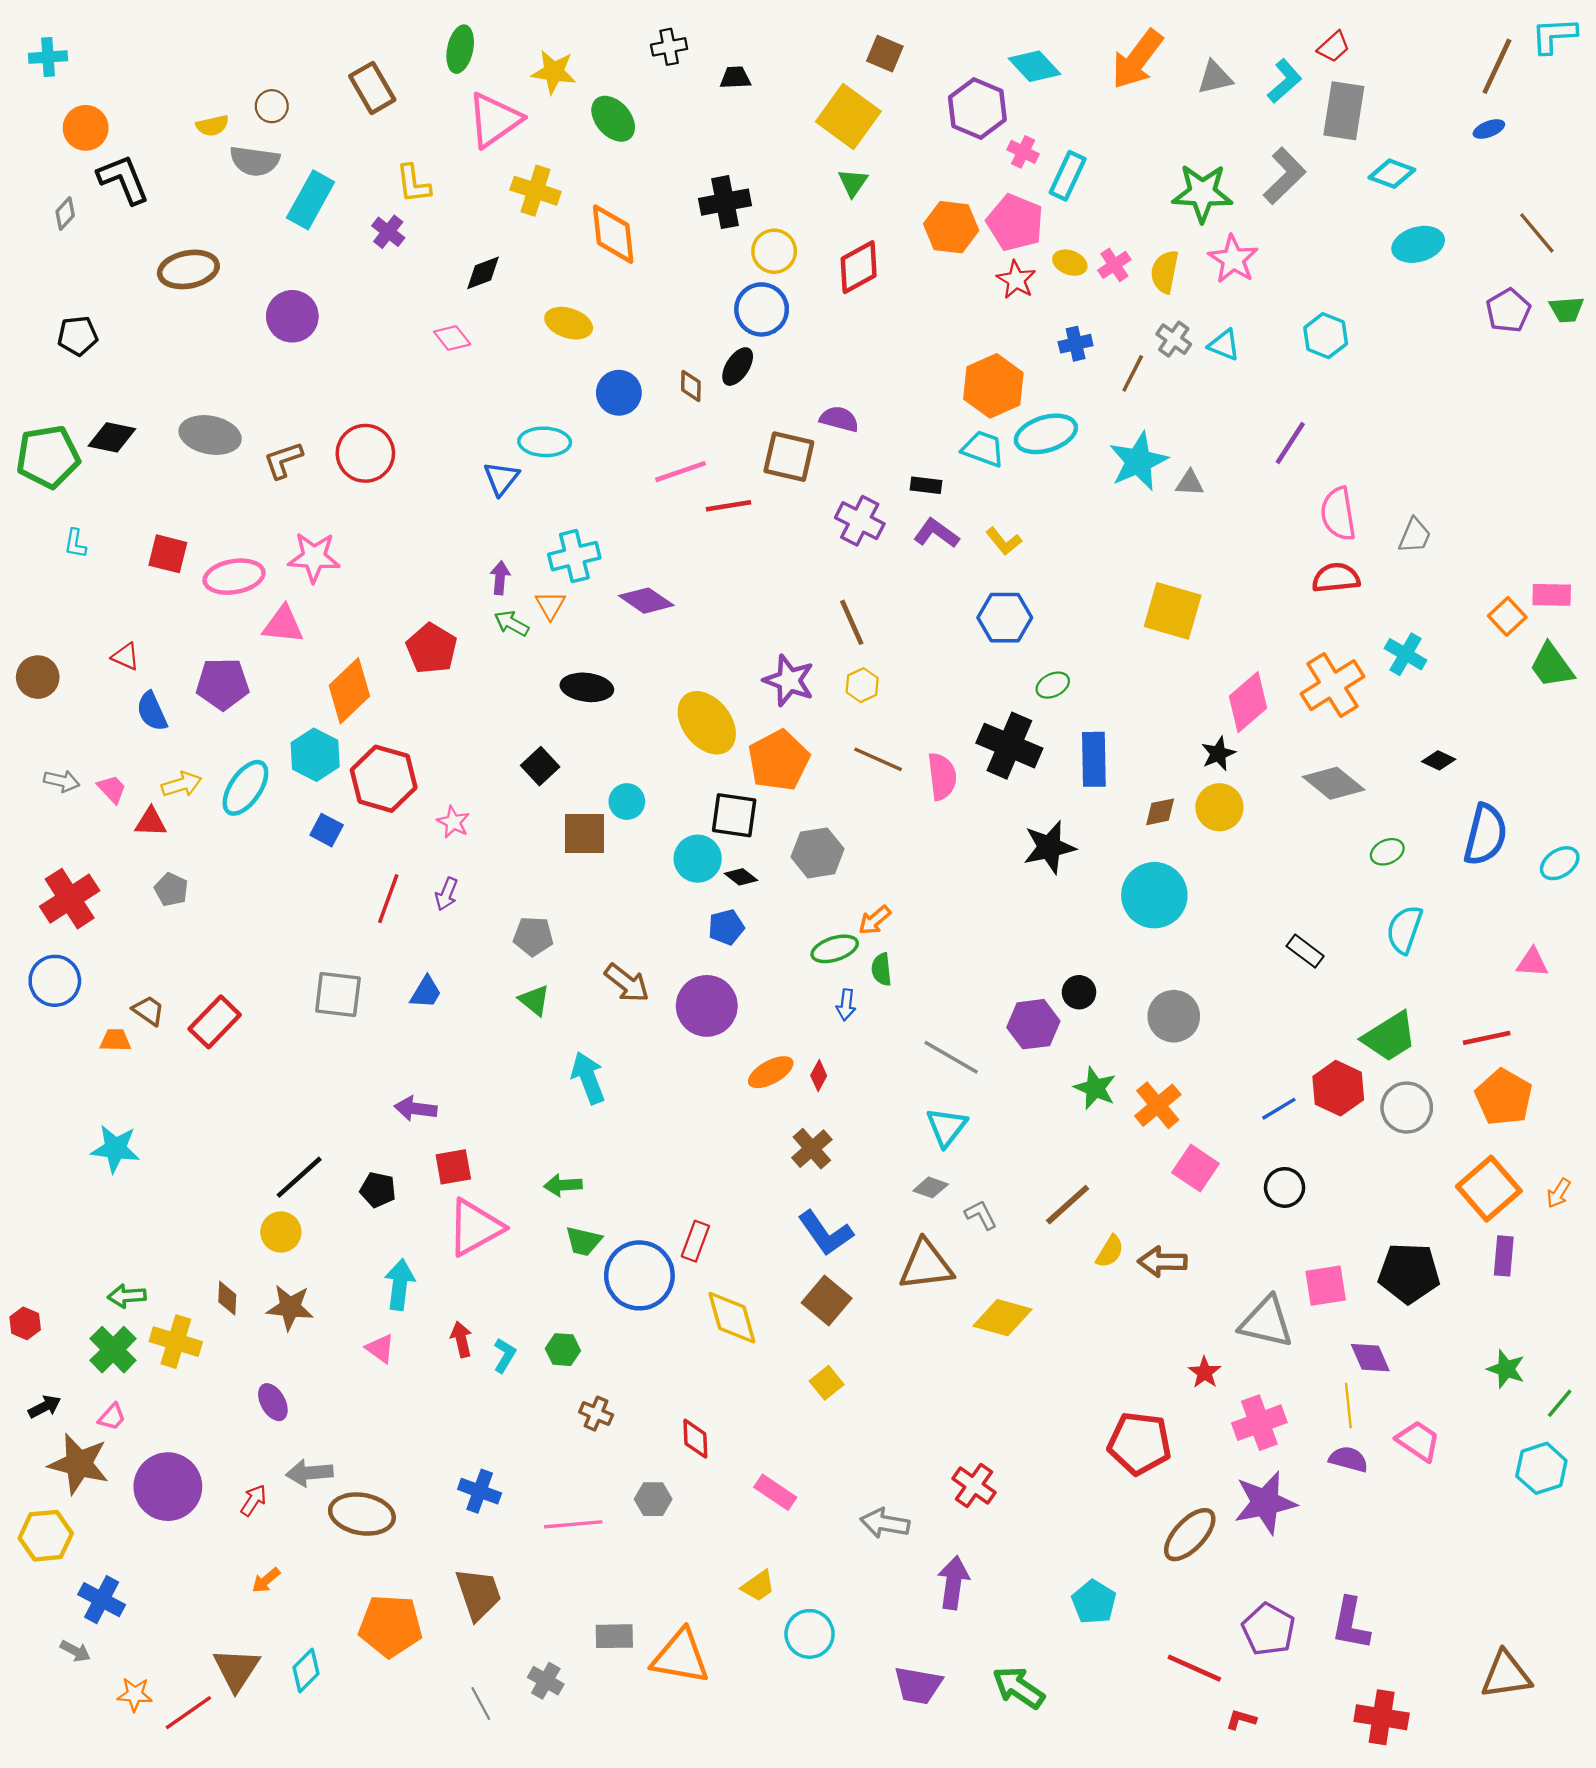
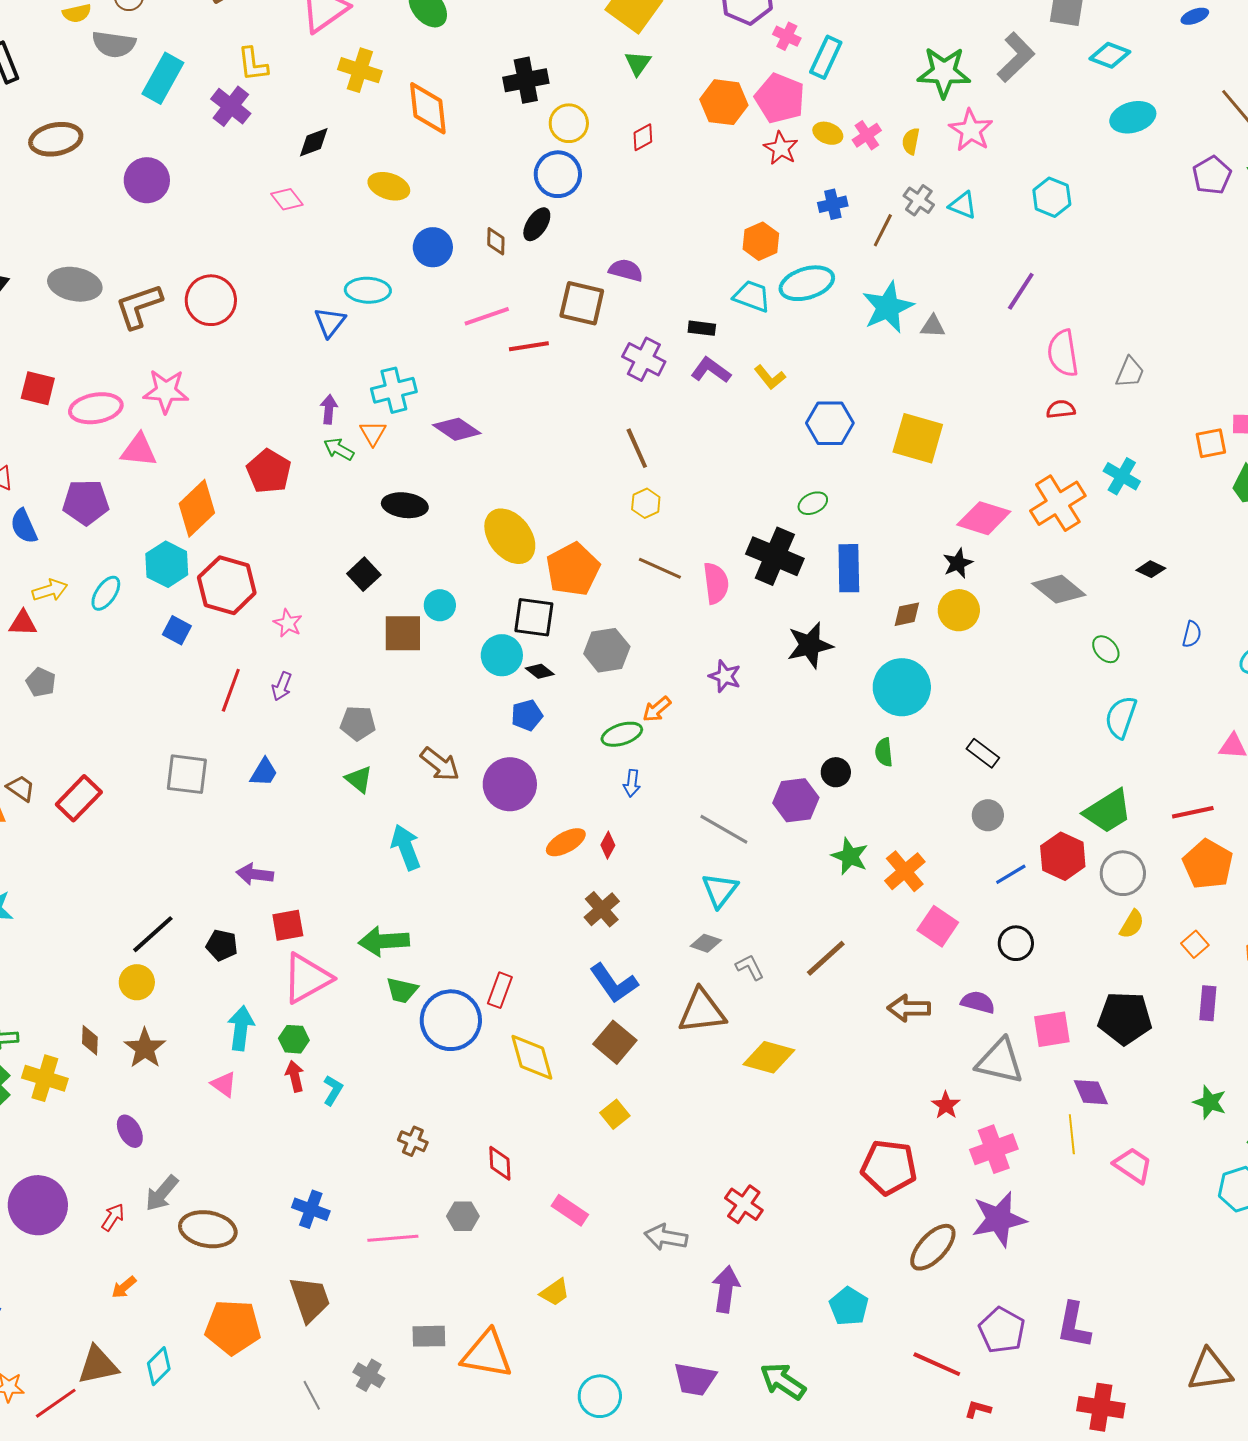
purple cross: (388, 232) -> (231, 106), size x1.4
red diamond: (859, 267) -> (643, 137), size x0.6
yellow semicircle: (1165, 272) -> (911, 141), size x0.7
orange hexagon: (993, 386) -> (761, 241), size x0.7
brown L-shape: (283, 460) -> (139, 306), size x1.4
red semicircle: (1336, 578) -> (1061, 409), size x0.7
orange square: (1507, 617) -> (1211, 443), turned 32
blue hexagon: (1005, 618) -> (830, 423), moved
purple star: (789, 681) -> (725, 676), moved, size x0.7
pink diamond: (1248, 702) -> (984, 518), turned 58
cyan ellipse: (245, 788) -> (106, 593), size x0.7
blue semicircle: (1485, 835) -> (1192, 634), size x0.5
green ellipse: (1387, 852) -> (1106, 649), turned 72
black rectangle: (1305, 951) -> (983, 753), moved
green semicircle: (881, 969) -> (884, 752), moved
gray circle: (1174, 1016) -> (988, 815), moved, size x0.7
green arrow: (563, 1185) -> (384, 941), size x1.5
orange square: (1489, 1189) -> (1195, 944), size x0.5
yellow semicircle: (1110, 1251) -> (1132, 924), moved
brown star: (290, 1307) -> (145, 1048), turned 30
green hexagon: (563, 1350) -> (294, 1039), moved
purple semicircle: (1348, 1459) -> (978, 1002), moved
gray arrow: (309, 1473) -> (162, 1193), turned -45
cyan circle: (810, 1634) -> (600, 1396), moved
brown triangle: (236, 1669) -> (98, 1365), turned 45

